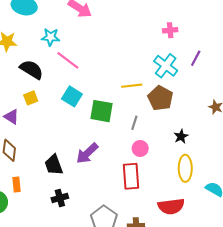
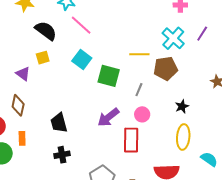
brown pentagon: (160, 98) -> (165, 68), turned 30
purple arrow: (87, 153) -> (108, 117), moved

